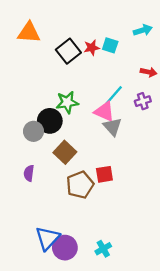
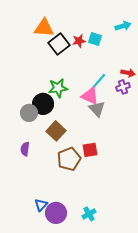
orange triangle: (29, 33) -> (44, 28), moved
red arrow: (149, 72) -> (128, 73), moved
blue triangle: (47, 238) -> (41, 205), size x0.6

